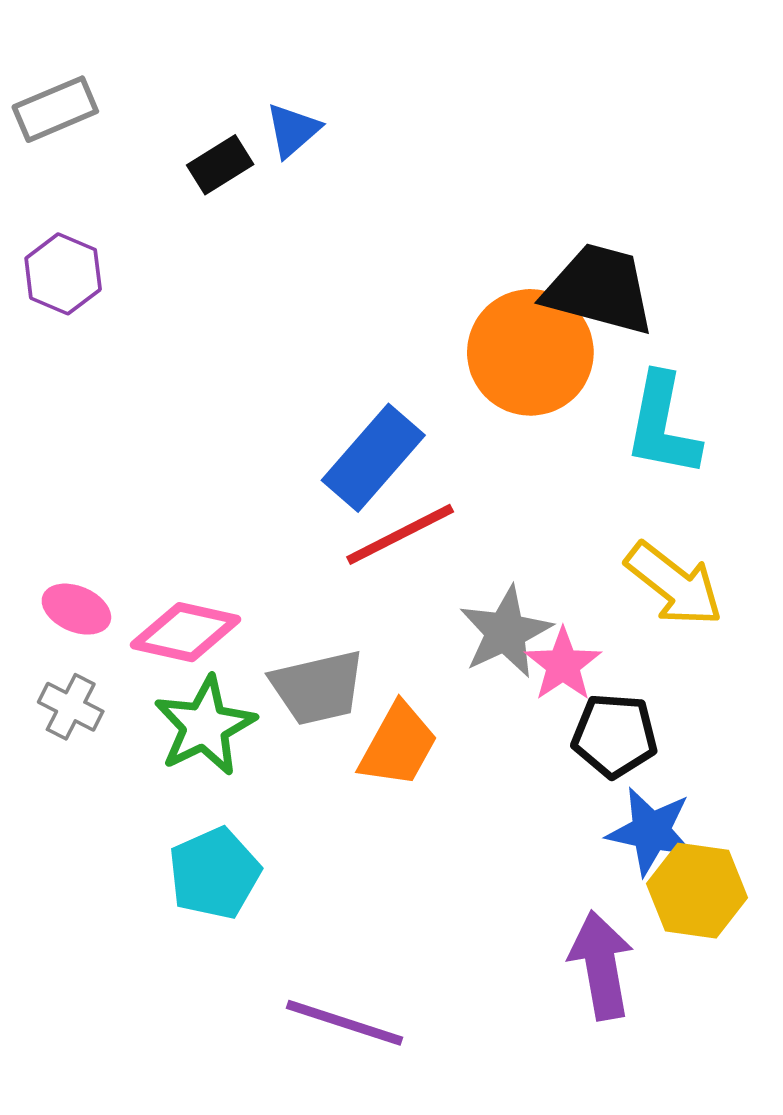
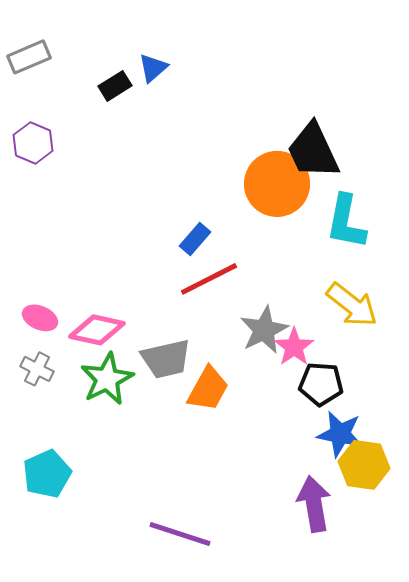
black trapezoid: (599, 289) -> (313, 151), turned -130
blue rectangle: (373, 458) -> (195, 239), size x0.6
cyan pentagon: (214, 873) -> (47, 474), moved

